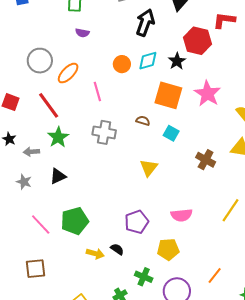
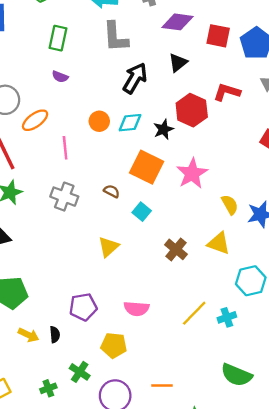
black semicircle: (117, 249) -> (55, 334), turned 40
orange line: (215, 276) -> (162, 385), turned 42

